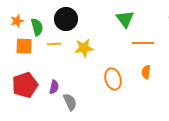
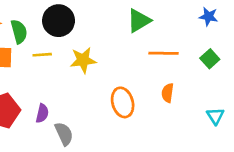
green triangle: (125, 19) -> (139, 21), turned 36

